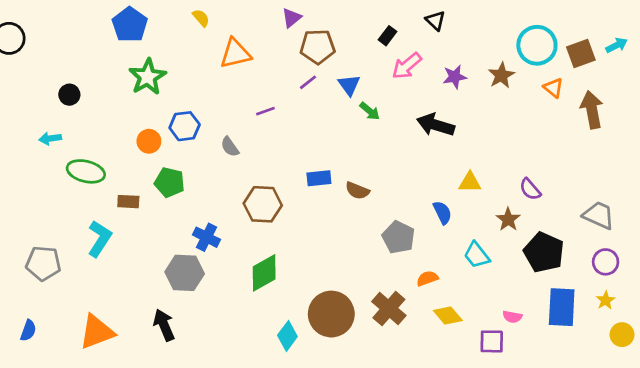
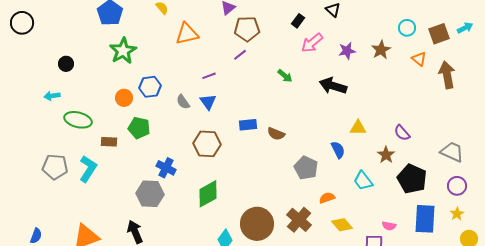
cyan circle: (537, 45) -> (407, 28), size x0.6
blue triangle: (349, 85) -> (208, 102), moved
gray pentagon: (43, 263) -> (55, 167), moved

